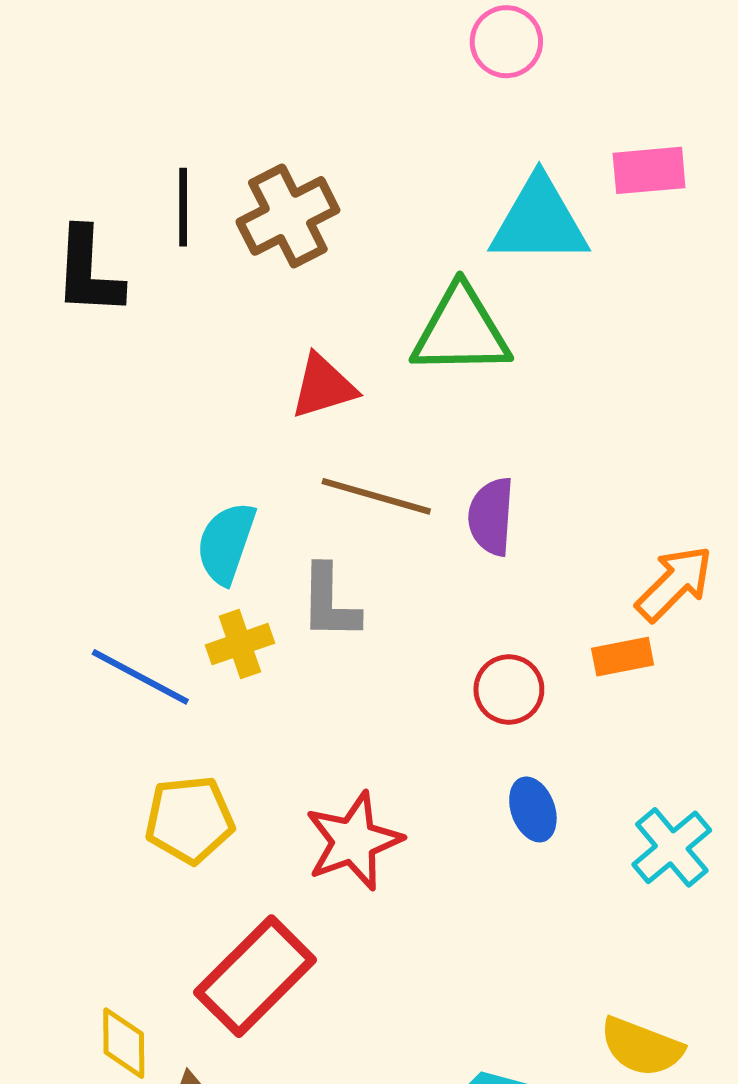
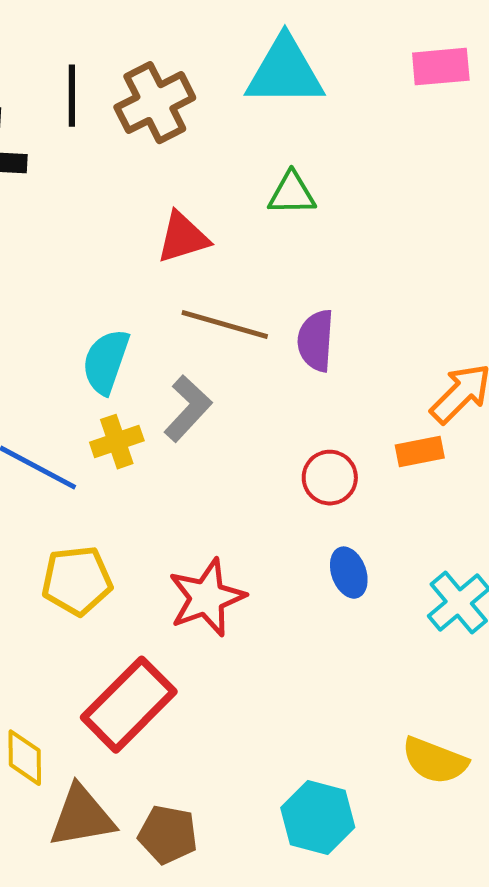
cyan triangle: (539, 221) -> (285, 72), moved
green triangle: (461, 331) -> (292, 194), size x0.6
gray L-shape: (330, 602) -> (188, 409), turned -138

